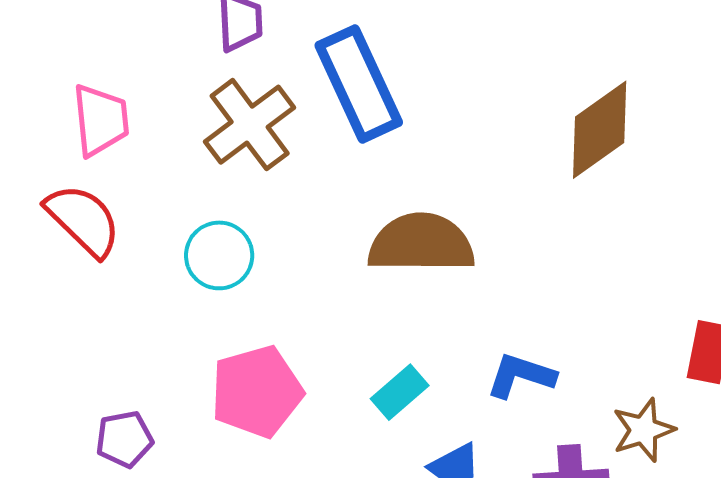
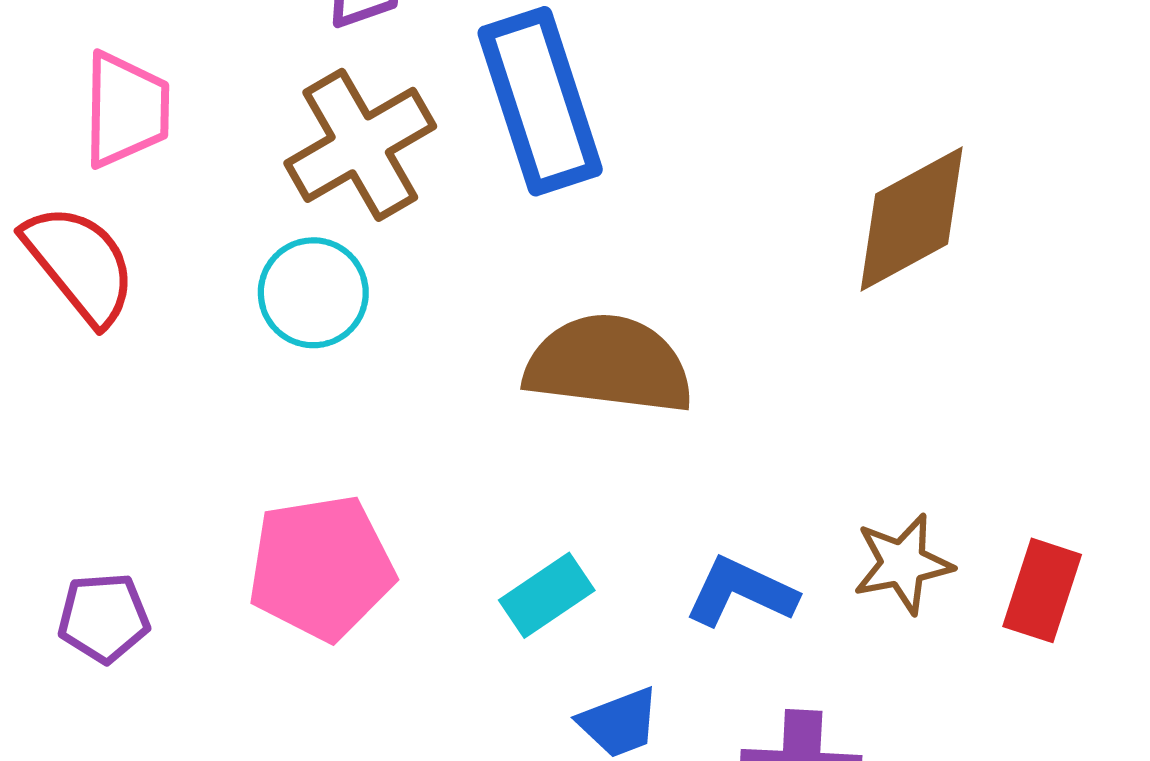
cyan circle: (219, 255) -> (313, 293), moved
brown star: (644, 430) -> (903, 564), moved

